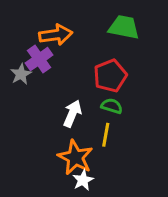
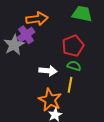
gray star: (21, 74) -> (14, 45), size x1.5
white arrow: (72, 114) -> (48, 71), turned 72

